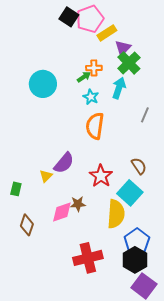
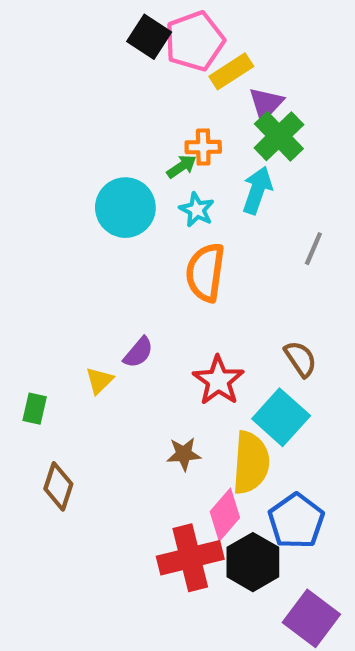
cyan circle: (43, 84) -> (125, 208), moved
purple semicircle: (64, 163) -> (138, 352), size x0.7
brown star: (78, 204) -> (184, 454), moved
pink diamond: (62, 212) -> (225, 515), moved, turned -30
black hexagon: (135, 260) -> (253, 562), moved

